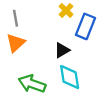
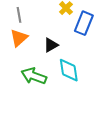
black triangle: (62, 50) -> (51, 45), moved

